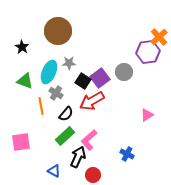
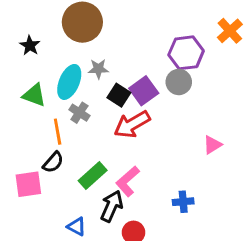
purple hexagon: (148, 52) -> (186, 53), moved
black semicircle: (66, 114) -> (53, 162), moved
blue cross: (127, 154) -> (183, 202), turned -32

